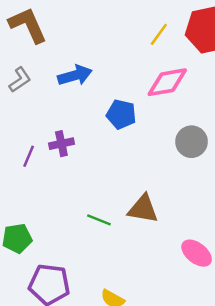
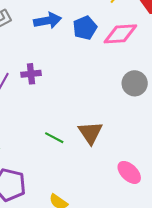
blue pentagon: (121, 114) -> (85, 28), moved, turned 30
brown triangle: (143, 209) -> (90, 133), turned 40

